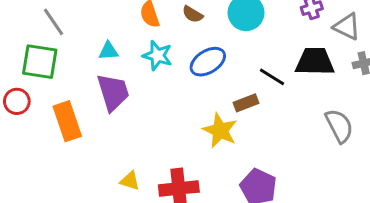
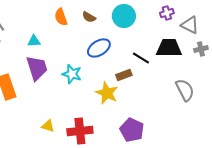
cyan star: (157, 56) -> (72, 74), moved

